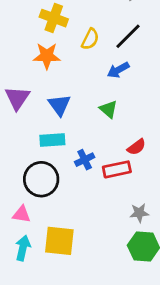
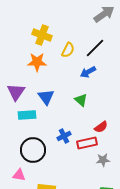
cyan rectangle: (52, 140) -> (27, 115), moved
gray star: (139, 213) -> (103, 160), moved

